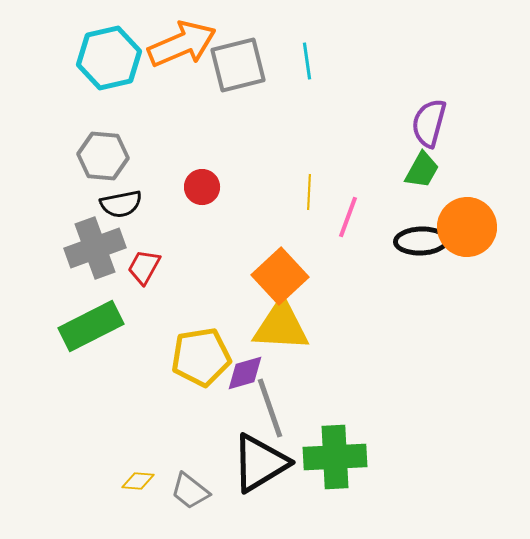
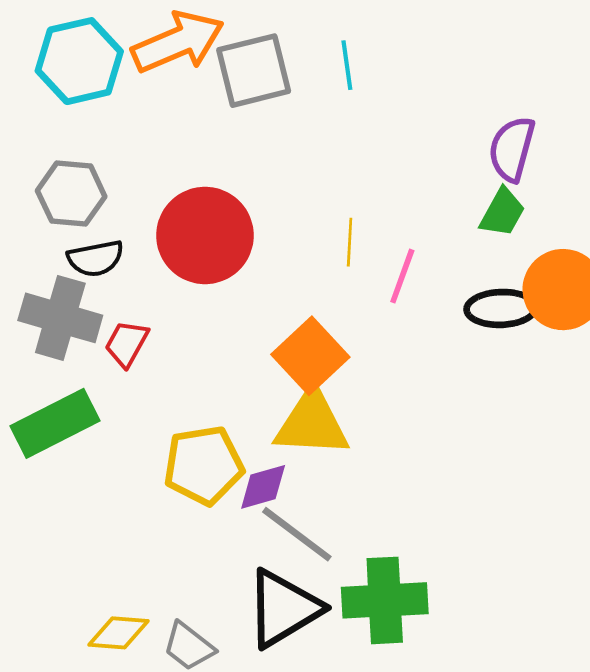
red circle: (202, 187) -> (205, 235), size x2.0
gray cross: (95, 248) -> (60, 318), turned 36
gray line: (270, 408) -> (297, 534), turned -34
yellow diamond: (138, 481) -> (118, 633), size x1.4

